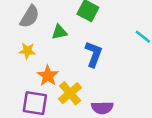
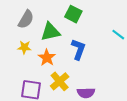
green triangle: (59, 32) -> (50, 32), size x1.5
orange star: (48, 76) -> (47, 58), moved

